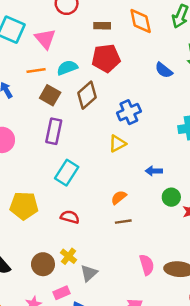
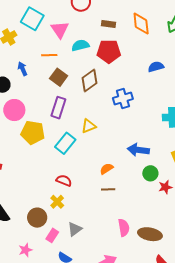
cyan semicircle: (67, 68) -> (80, 45), moved
blue semicircle: (164, 70) -> (156, 67), turned 119
yellow triangle: (117, 144) -> (89, 126), moved
blue arrow: (154, 171) -> (138, 150), size x1.5
yellow pentagon: (24, 206) -> (33, 133), moved
yellow cross: (69, 256) -> (57, 202), moved
pink rectangle: (61, 293) -> (52, 235), moved, turned -40

